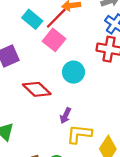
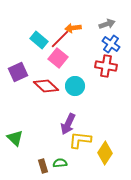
red diamond: (37, 89) -> (46, 86), moved
purple arrow: (65, 116) -> (68, 124), size x1.5

